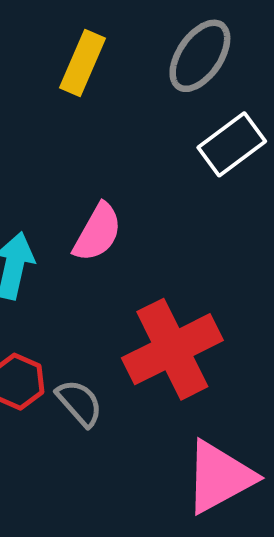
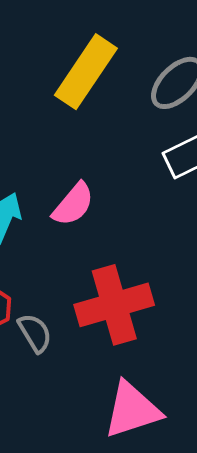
yellow rectangle: (83, 63) -> (86, 72), size x1.5

